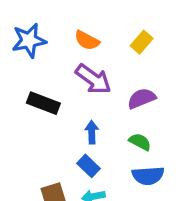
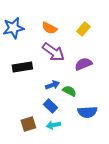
black rectangle: (43, 103) -> (22, 67), turned -30
blue arrow: (92, 132) -> (52, 85), turned 72
green semicircle: (140, 142) -> (69, 91), moved

